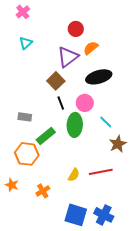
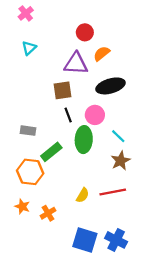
purple triangle: (68, 57) -> (76, 64), turned 40
brown square: (56, 81) -> (63, 90), turned 36
brown star: (118, 144) -> (121, 161), moved
orange star: (12, 185) -> (22, 206), moved

